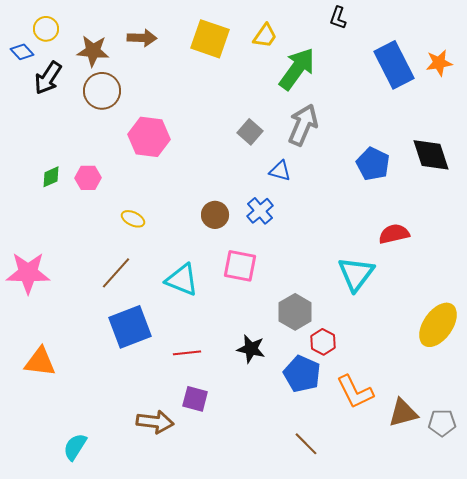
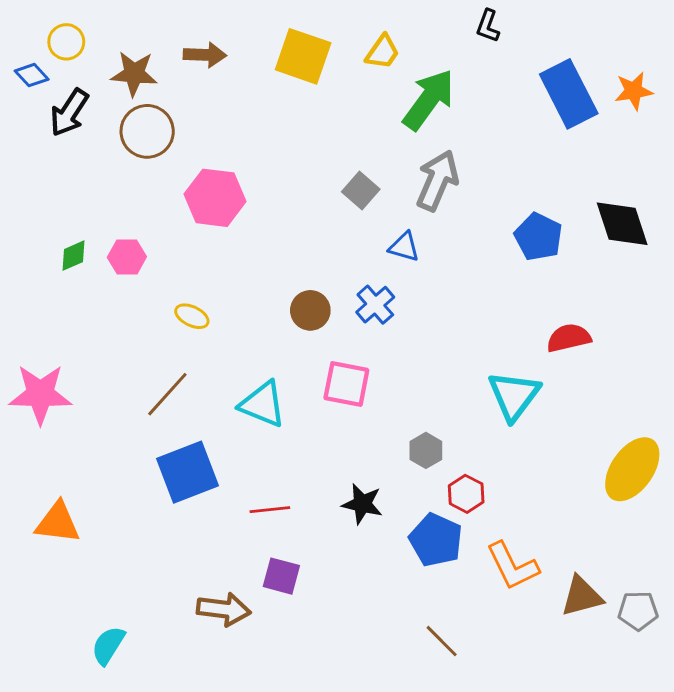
gray hexagon: (295, 312) -> (426, 450), size x0.7

